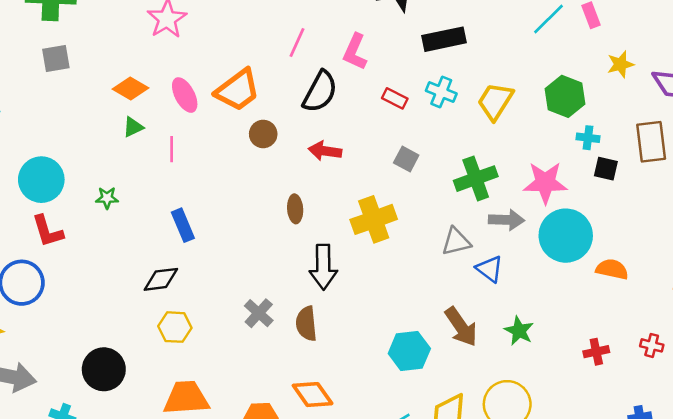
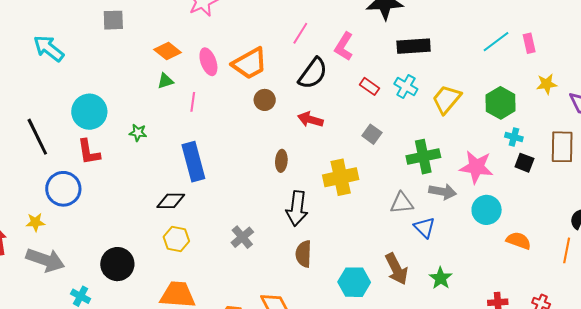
blue rectangle: (183, 225) -> (193, 162), size x1.5
cyan circle: (566, 236) -> (487, 210), size x0.7
brown semicircle: (306, 324) -> (304, 254), moved

